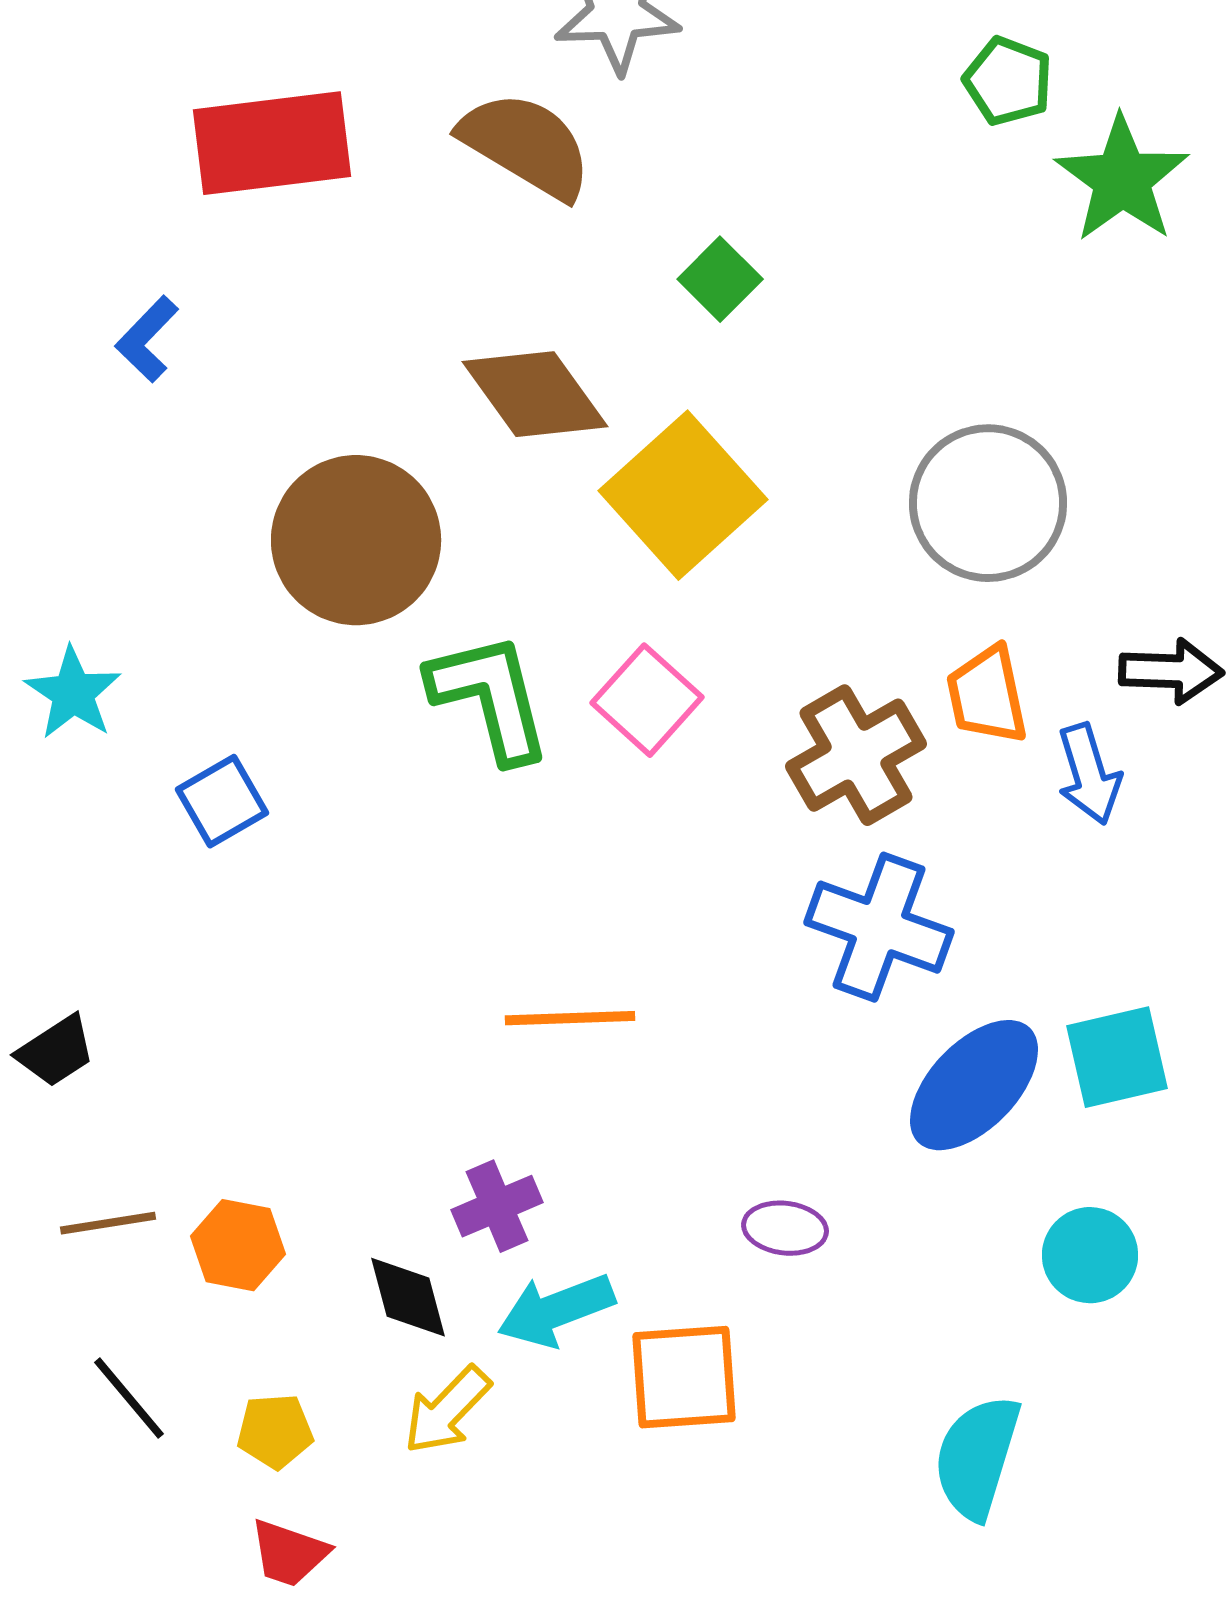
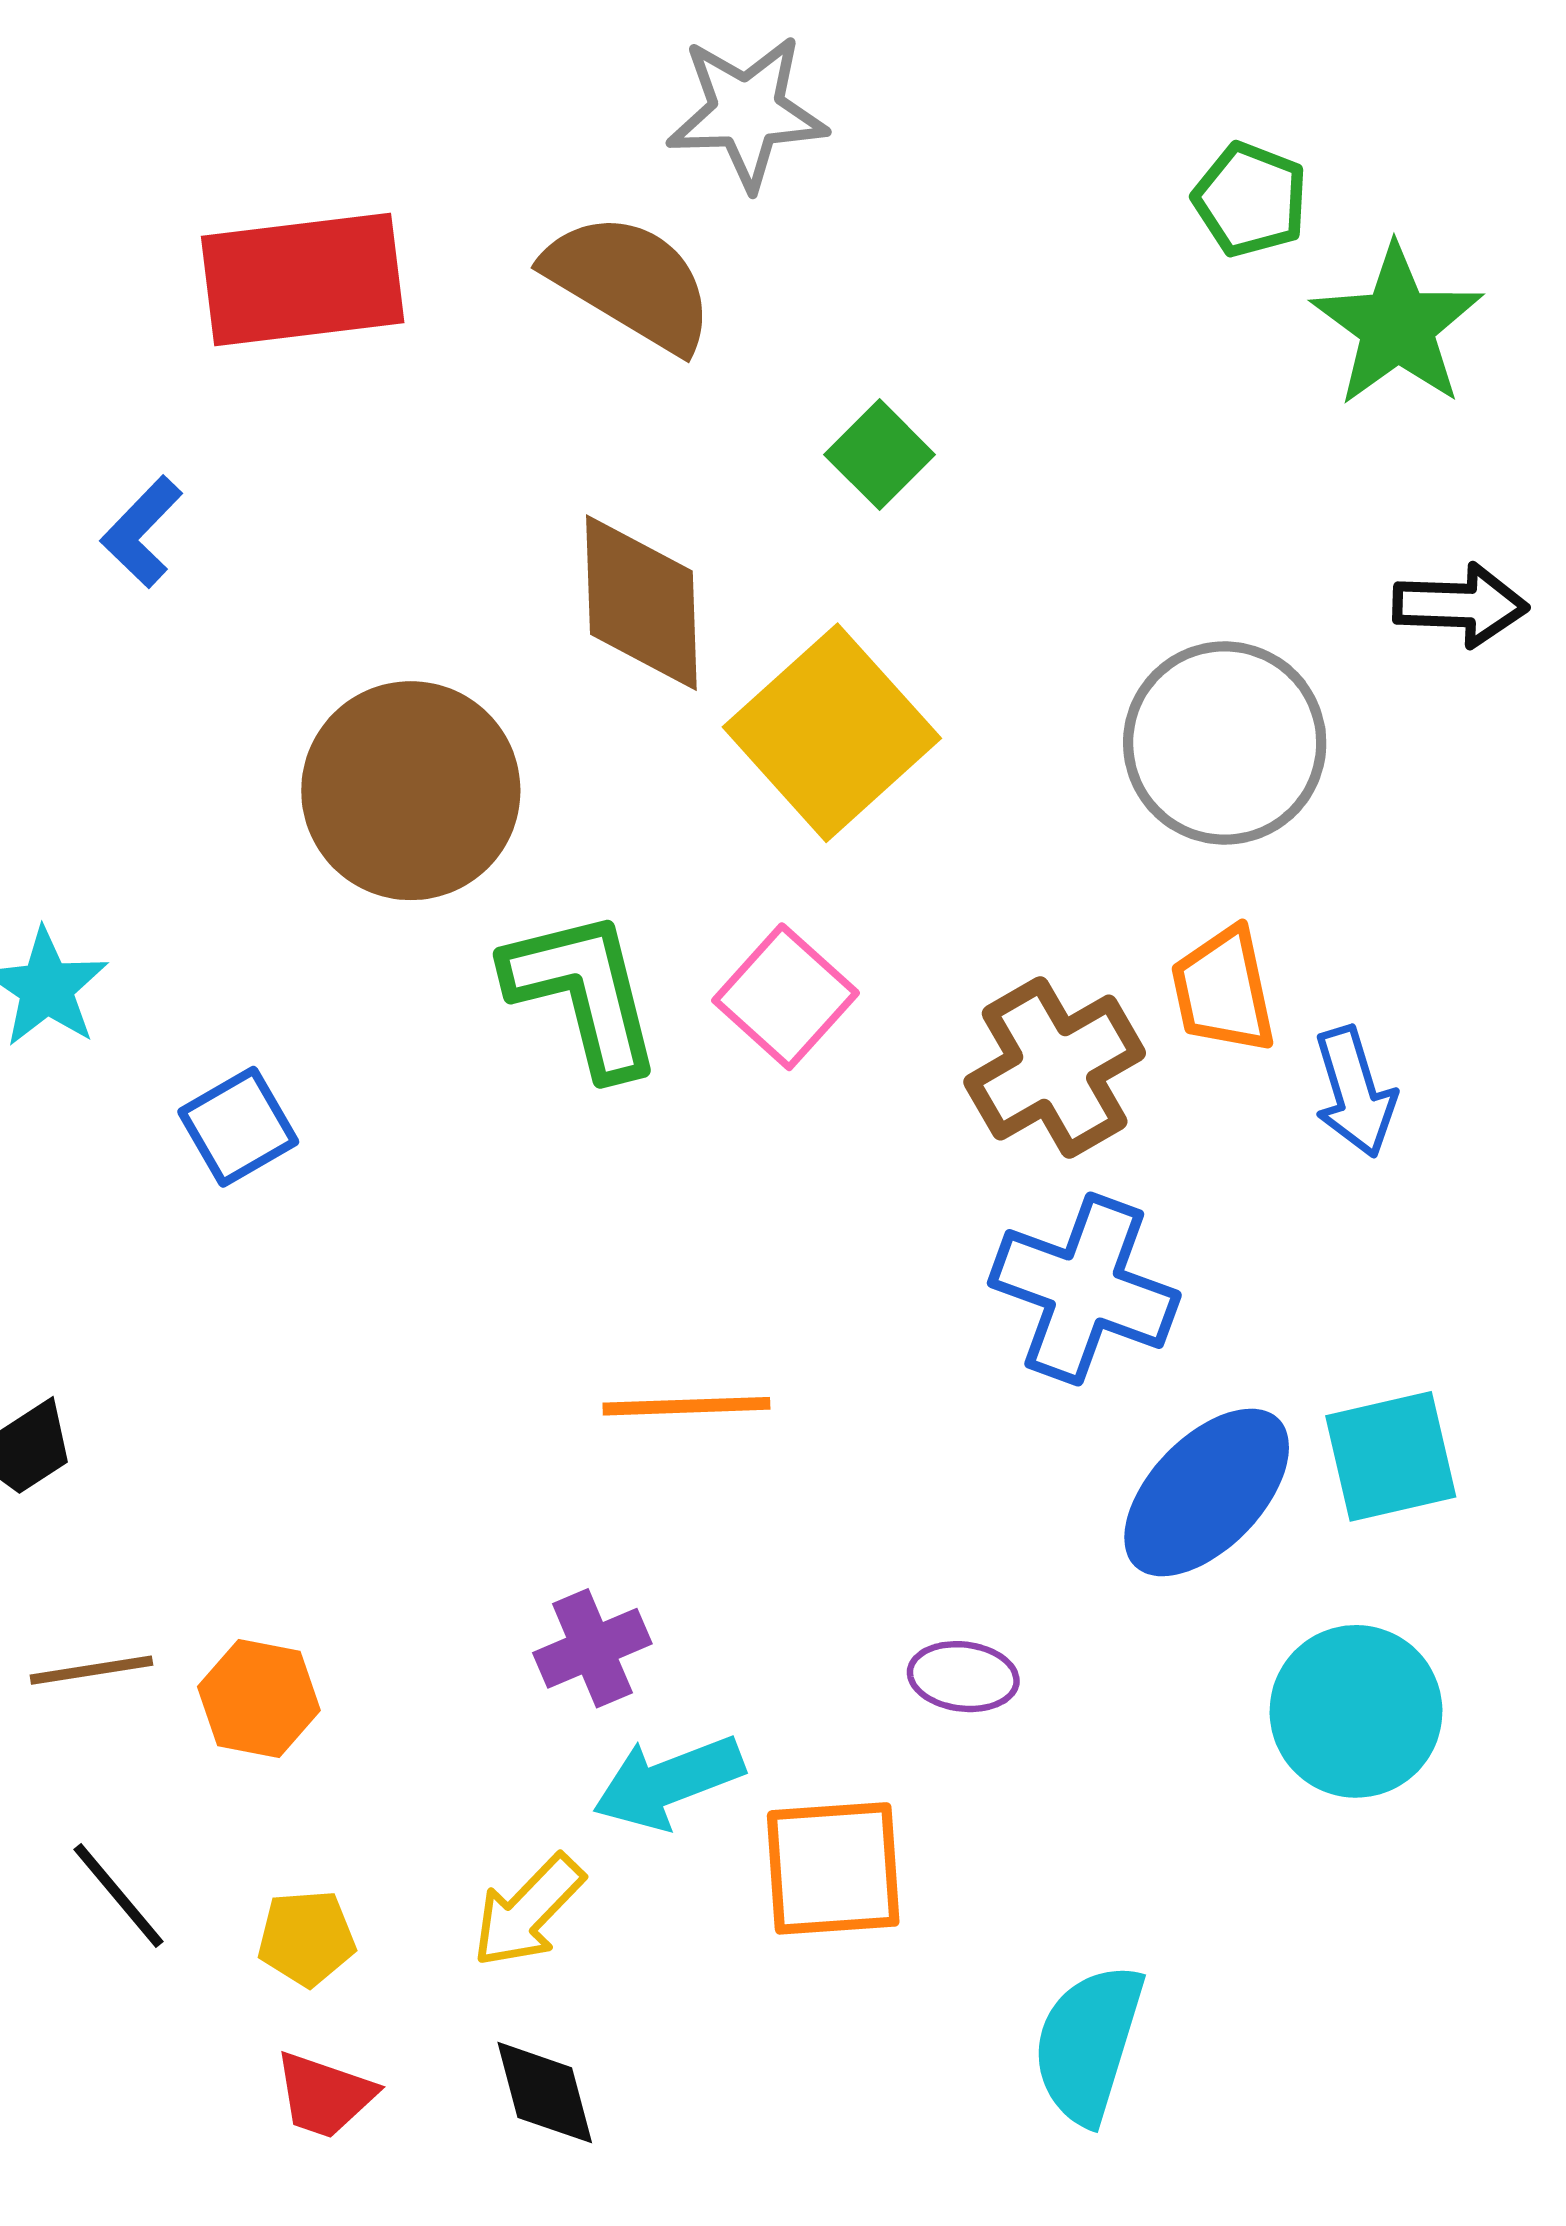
brown diamond: (535, 394) -> (641, 603), turned 34
black arrow: (1171, 671) -> (1460, 605), moved
cyan circle: (1090, 1255) -> (1356, 1711), size x1.4
black diamond: (408, 1297) -> (545, 2093), moved
cyan semicircle: (977, 1457) -> (1088, 2044), moved

